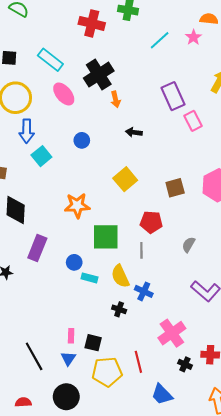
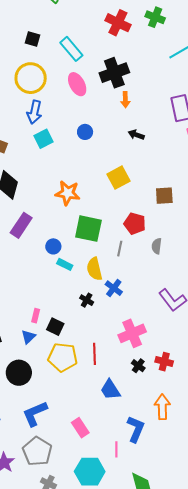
gray semicircle: (189, 245) -> (157, 246), moved, turned -35

